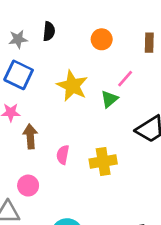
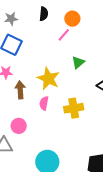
black semicircle: (49, 31) -> (44, 14), moved
pink line: (125, 79) -> (64, 35), moved
yellow star: (72, 86) -> (48, 79), moved

